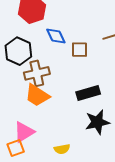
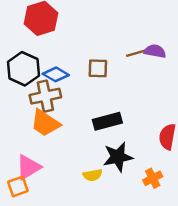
blue diamond: (56, 36) -> (56, 74), moved, turned -35
yellow semicircle: (62, 149) -> (93, 175), moved

